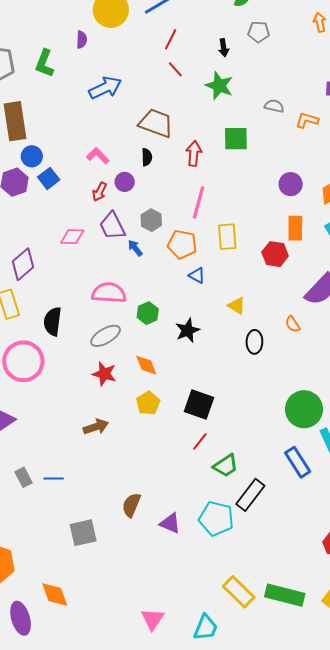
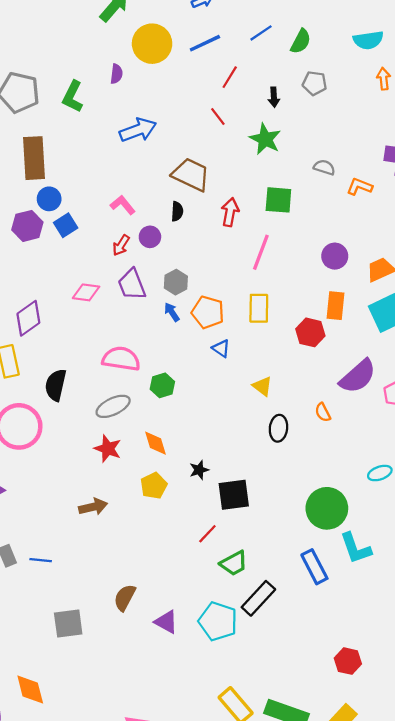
red line: (171, 39) -> (230, 77), moved
pink line: (198, 202) -> (261, 252), moved
blue arrow: (135, 248) -> (172, 312), moved
black star: (188, 330) -> (199, 470), moved, size x0.7
black square: (199, 404) -> (234, 495), moved, turned -32

